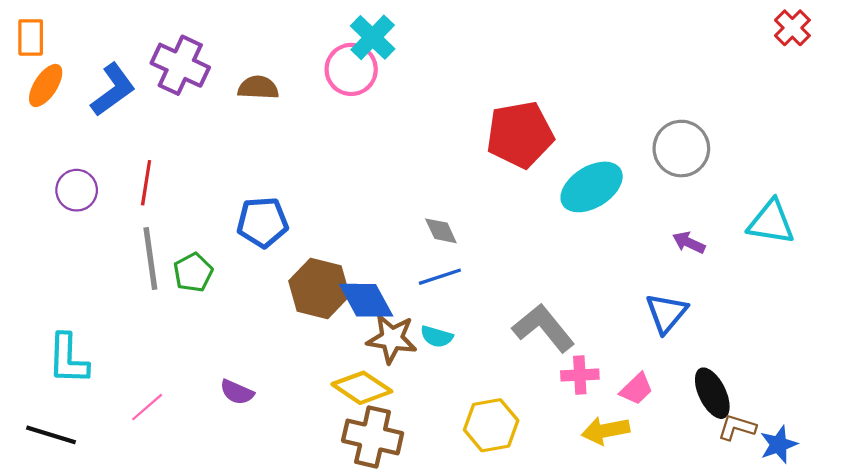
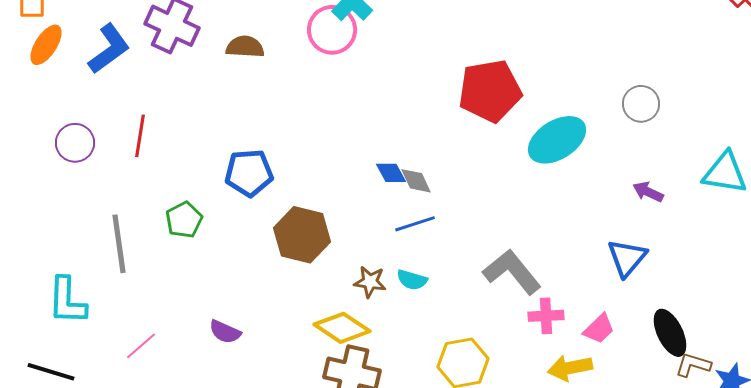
gray circle: (681, 149) -> (641, 104), size x0.7
gray line: (150, 259) -> (119, 244), moved
blue diamond: (366, 300) -> (391, 173), moved, size x0.6
brown star: (392, 339) -> (370, 282), size x0.7

